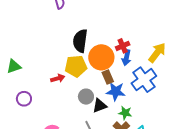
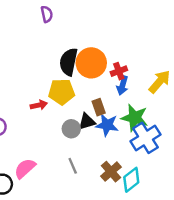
orange circle: (101, 57) -> (91, 63), moved
blue cross: (144, 80) -> (145, 138), moved
black triangle: (100, 106) -> (87, 121), moved
green star: (125, 113) -> (135, 118), moved, size x1.6

